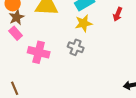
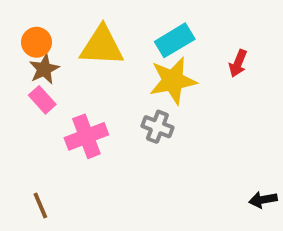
yellow star: (84, 23) -> (173, 81), size x1.4
pink cross: (39, 52) -> (86, 136), turned -35

